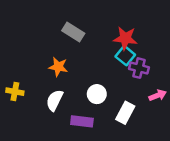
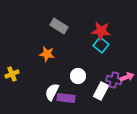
purple cross: (139, 68) -> (114, 80), moved
yellow cross: (15, 92) -> (12, 74), turned -32
white semicircle: (55, 100) -> (52, 92), moved

